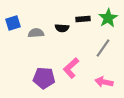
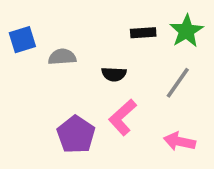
black semicircle: (62, 28) -> (114, 74), moved
purple pentagon: (44, 78) -> (76, 135), turned 30

